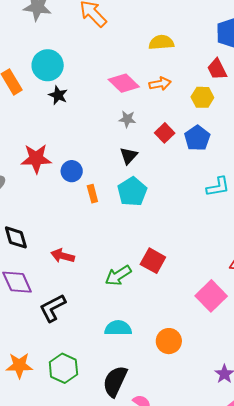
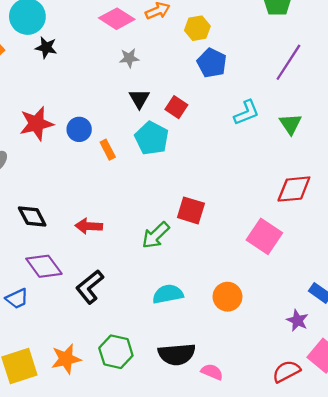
yellow hexagon: (202, 97) -> (197, 28), moved
red square: (165, 133) -> (176, 107), moved
black semicircle: (115, 381) -> (177, 354), turned -108

